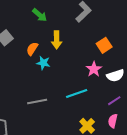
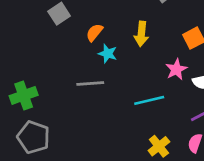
yellow arrow: (57, 40) -> (141, 34), moved
gray line: (37, 102) -> (90, 84), moved

